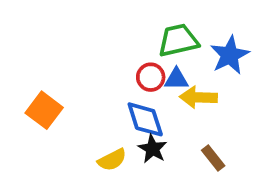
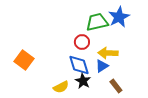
blue star: (230, 55) -> (119, 17), moved
blue triangle: (176, 79) -> (102, 66), moved, turned -32

